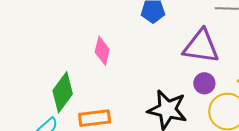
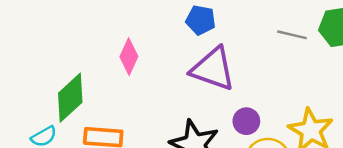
purple triangle: (201, 46) -> (213, 69), moved

